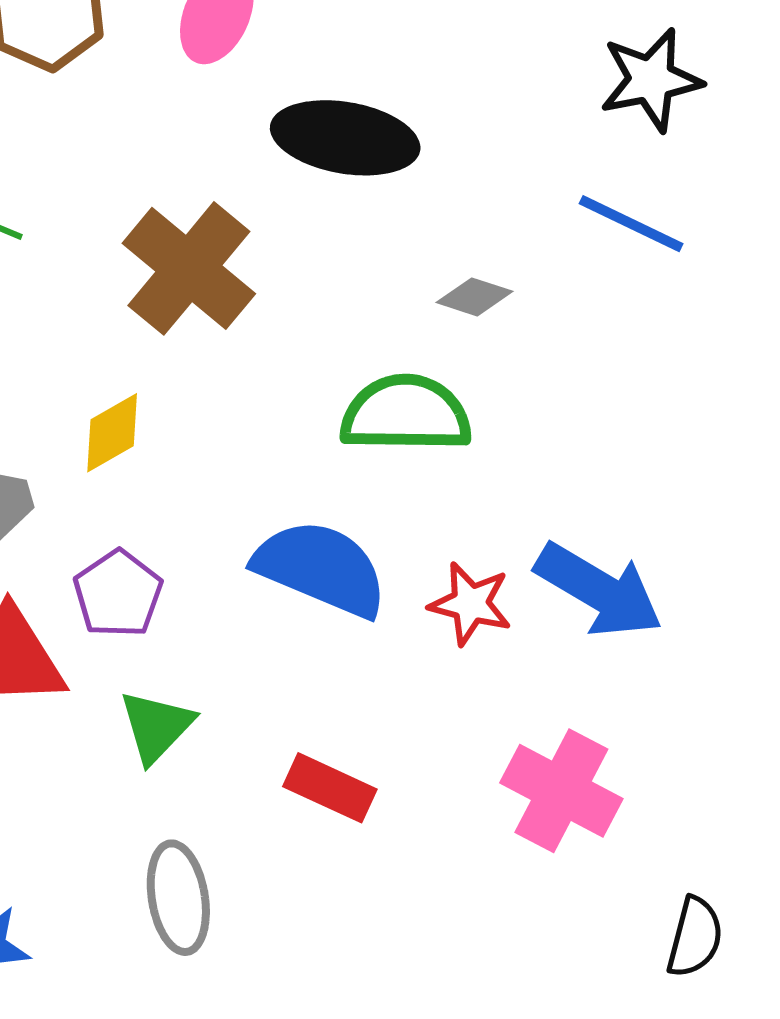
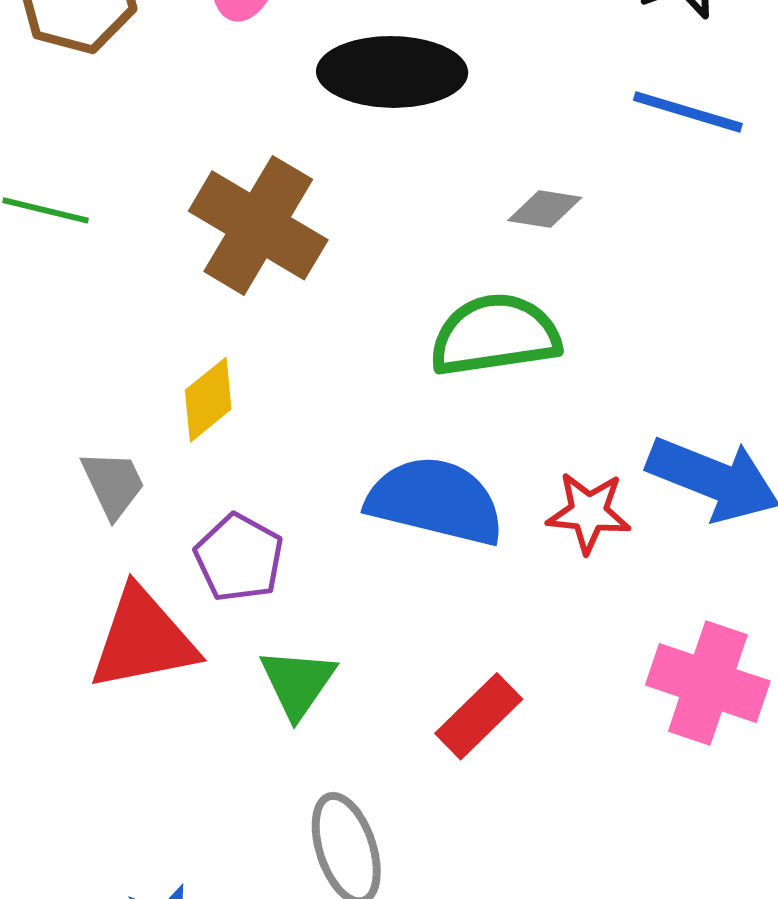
red rectangle: (330, 788) -> (479, 716), turned -60

